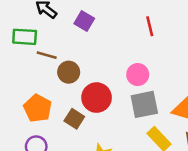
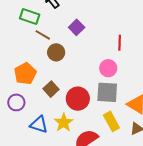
purple square: (84, 21) -> (77, 27), moved
red line: (150, 26) -> (120, 43), moved
red circle: (97, 98) -> (78, 99), moved

